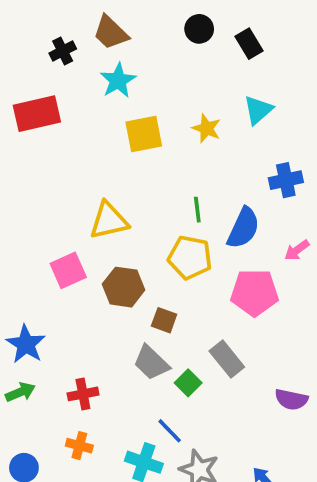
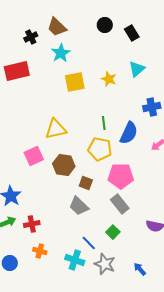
pink pentagon: (254, 293) -> (121, 176), moved
green square: (188, 383) -> (113, 232), moved
red cross: (83, 394) -> (32, 224), moved

